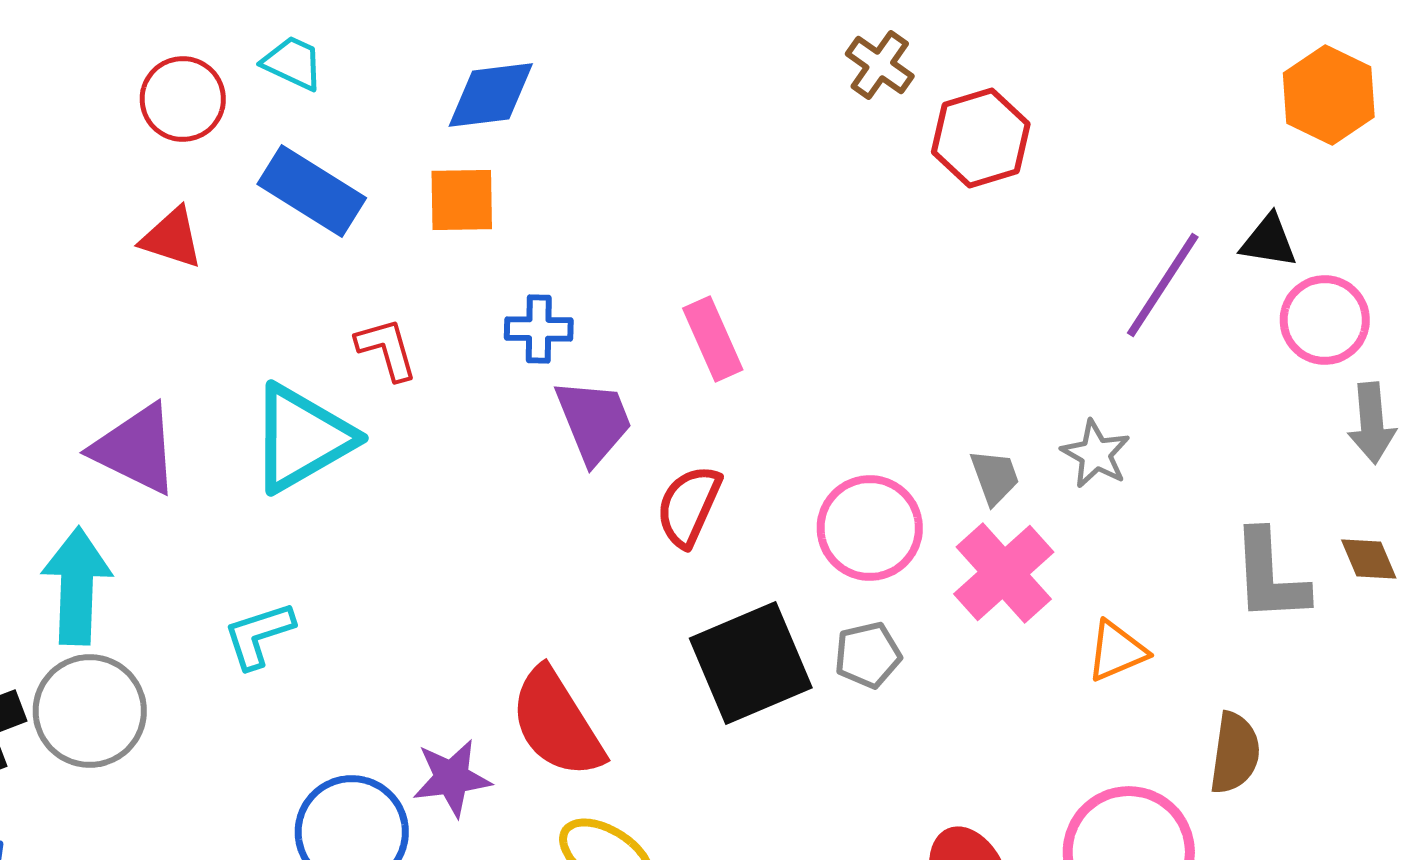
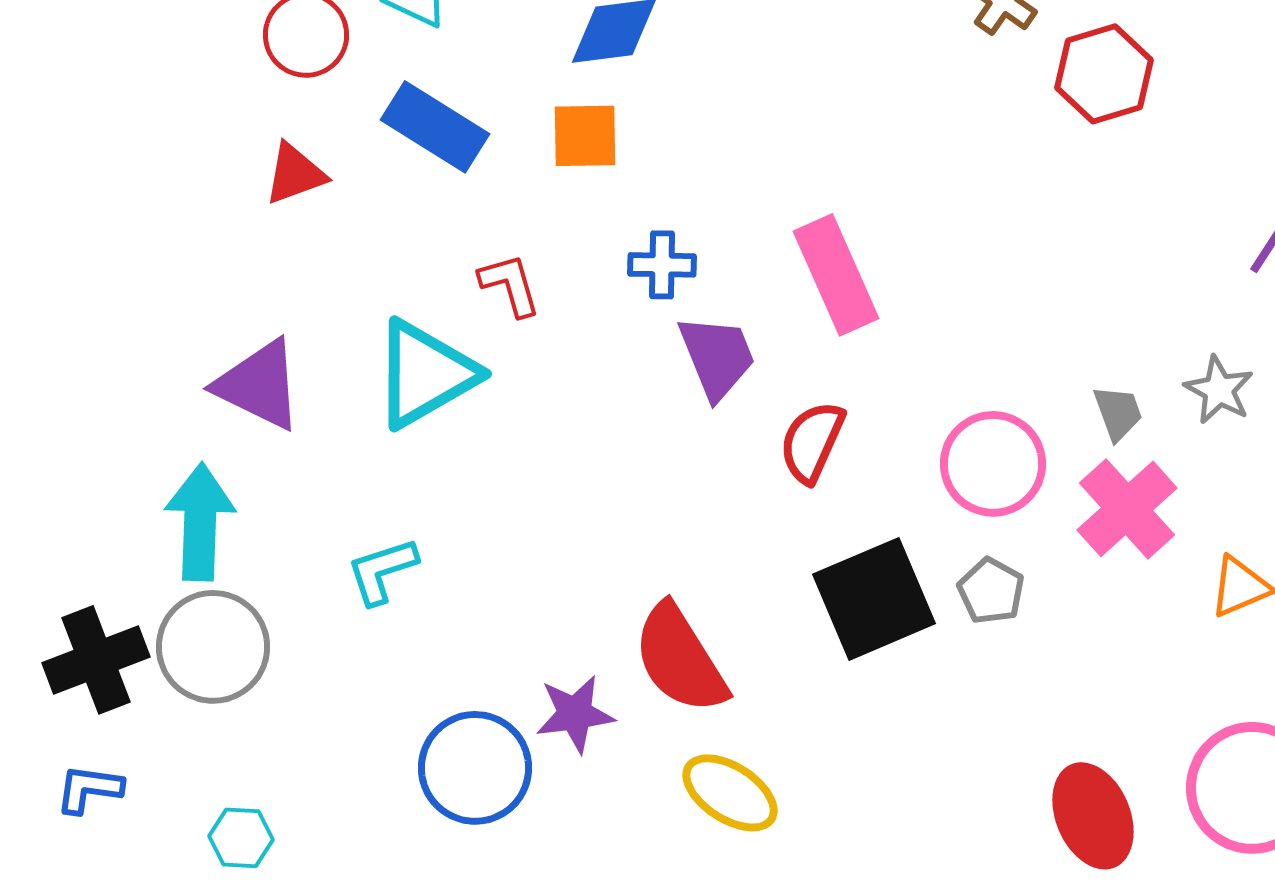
red triangle: (172, 238) -> (295, 174), turned -38
pink rectangle: (713, 339) -> (836, 275), size x1.4
gray pentagon: (868, 655) -> (991, 591), turned -30

